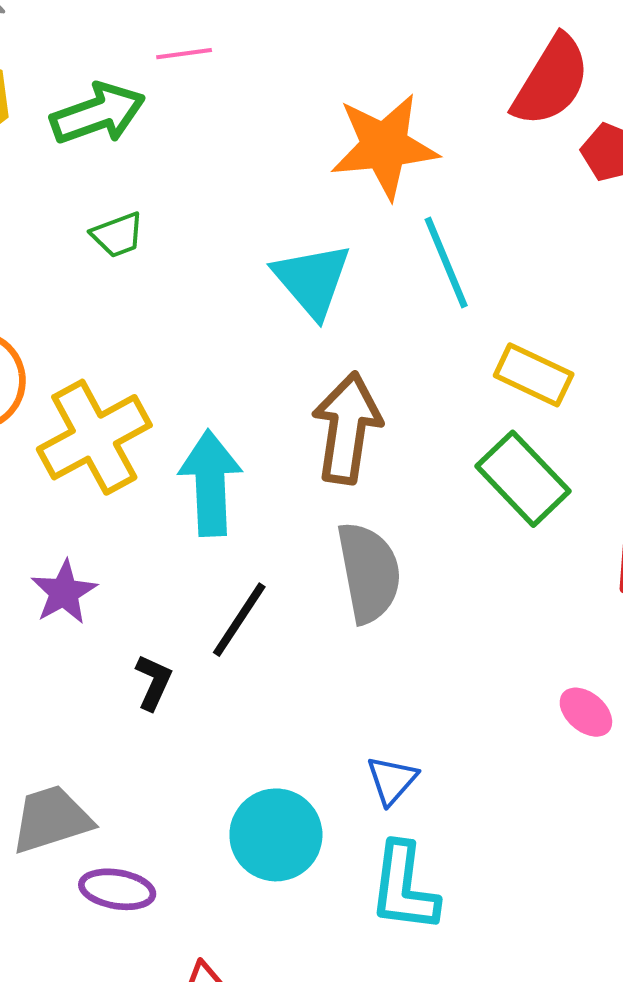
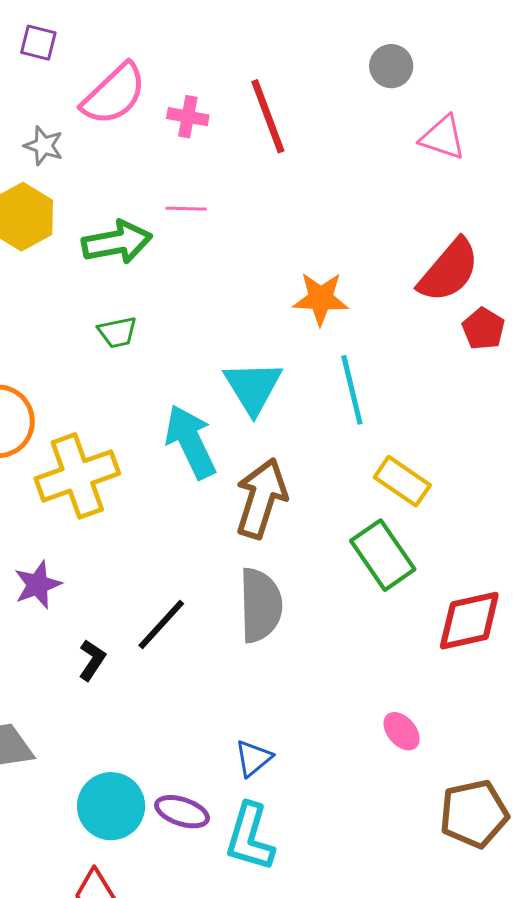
orange star: (384, 146) -> (321, 299), size x0.7
cyan arrow: (210, 483) -> (191, 442), moved, turned -32
cyan circle: (276, 835) -> (111, 806), moved
purple ellipse: (117, 889) -> (182, 812), moved

